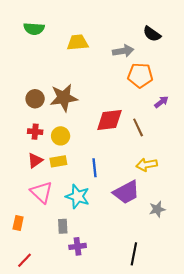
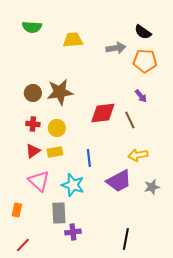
orange pentagon: (140, 75) -> (145, 61), moved
purple arrow: (161, 102) -> (141, 96), moved, turned 88
gray star: (157, 209) -> (152, 187), moved
gray rectangle: (63, 226) -> (59, 213), size x1.5

